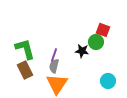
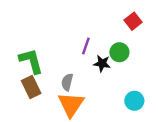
red square: (103, 30) -> (133, 21), moved, turned 32
purple line: (54, 55) -> (86, 46), moved

